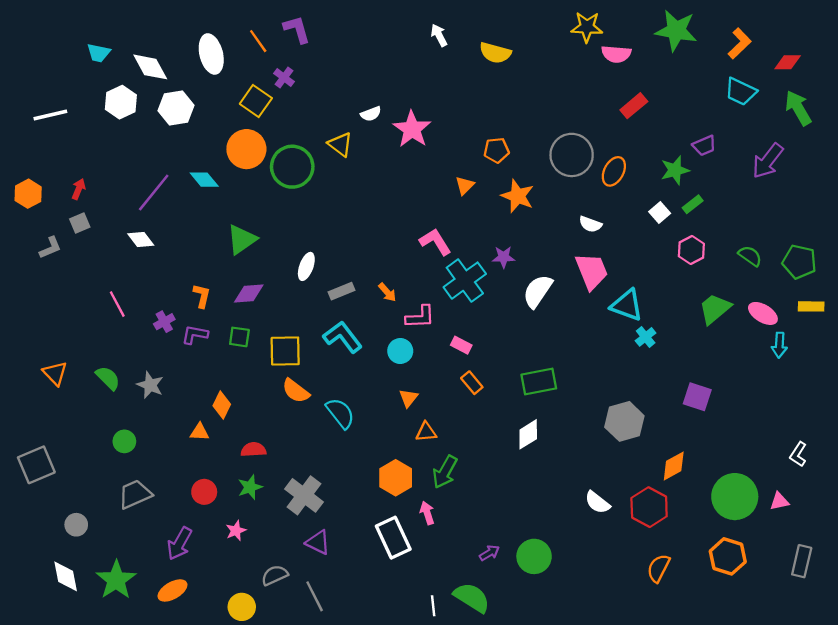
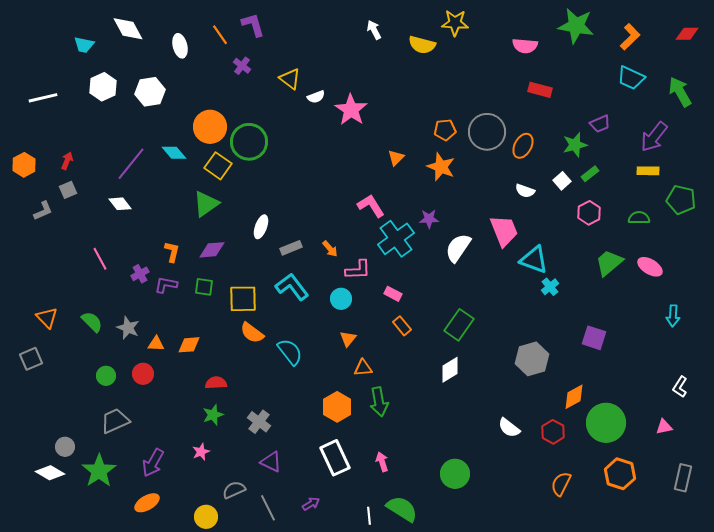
yellow star: (587, 27) -> (455, 23), moved
white ellipse: (211, 54) -> (180, 46), size x0.7
red diamond: (788, 62) -> (687, 34), moved
white diamond: (150, 67) -> (128, 29), moved
yellow square: (256, 101) -> (218, 166), moved
red rectangle: (634, 106) -> (540, 90), turned 55
yellow triangle: (340, 144) -> (290, 79), moved
orange pentagon: (496, 150) -> (445, 130), moved
white semicircle: (590, 224) -> (525, 191), moved
green semicircle: (750, 256) -> (639, 218), turned -35
green pentagon: (799, 262) -> (681, 200), moved
yellow rectangle: (811, 306) -> (648, 171), moved
cyan arrow: (779, 345) -> (673, 316), moved
green rectangle: (539, 382) -> (459, 325), turned -44
orange diamond: (222, 405) -> (189, 345), turned 60
orange triangle: (199, 432) -> (156, 344), moved
gray square: (36, 465) -> (31, 359), moved, size x0.7
green arrow: (445, 472) -> (379, 402), turned -40
red circle: (204, 492) -> (143, 374), moved
gray cross: (304, 495) -> (259, 422), size x0.7
green circle: (735, 497) -> (606, 423), moved
red hexagon: (649, 507) -> (553, 432), size x0.7
pink arrow: (427, 513) -> (382, 462), moved
purple arrow: (489, 553) -> (311, 504), moved
white diamond: (66, 576) -> (50, 473), moved, turned -48
green star: (116, 580) -> (99, 471), moved

